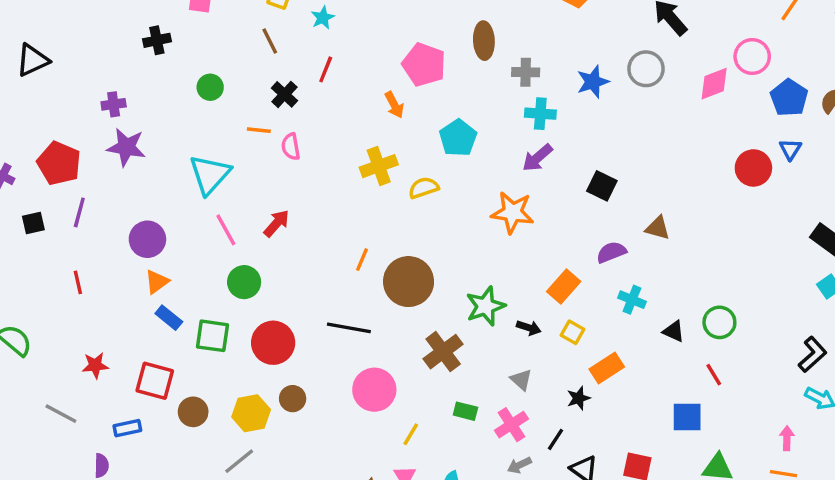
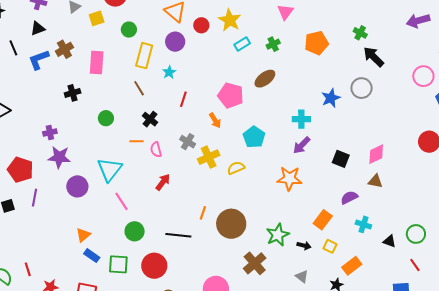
brown ellipse: (484, 41) -> (265, 79), turned 60
red line: (326, 69) -> (183, 99), moved
gray cross: (526, 72) -> (188, 142), moved, turned 35
pink diamond: (714, 84) -> (376, 154), moved
red arrow: (276, 223) -> (163, 182), moved
purple circle: (147, 239) -> (77, 186), moved
red line: (78, 282) -> (28, 269), moved
black line: (349, 328) -> (178, 235), moved

